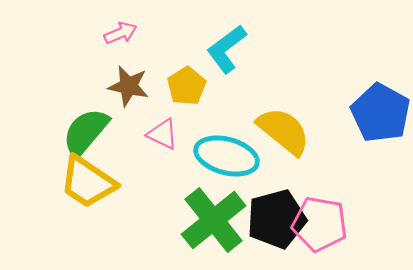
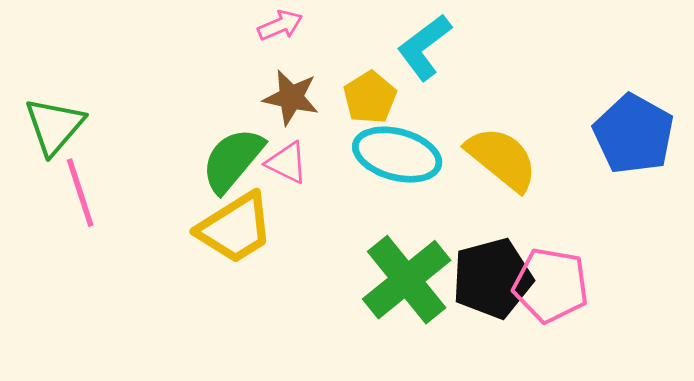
pink triangle: (163, 134) -> (287, 163), moved
cyan ellipse: (227, 156) -> (397, 155), moved
yellow trapezoid: (88, 182) -> (235, 228), turned -66

